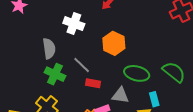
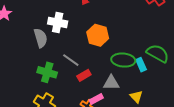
gray semicircle: (49, 49) -> (41, 38), moved
red rectangle: (93, 83) -> (84, 75), turned -32
cyan rectangle: (154, 99) -> (141, 65), moved

